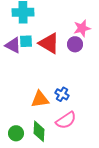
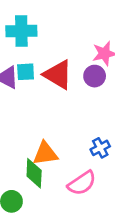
blue cross: (62, 94) -> (100, 148), moved, turned 32
green diamond: (39, 131) -> (34, 173), moved

